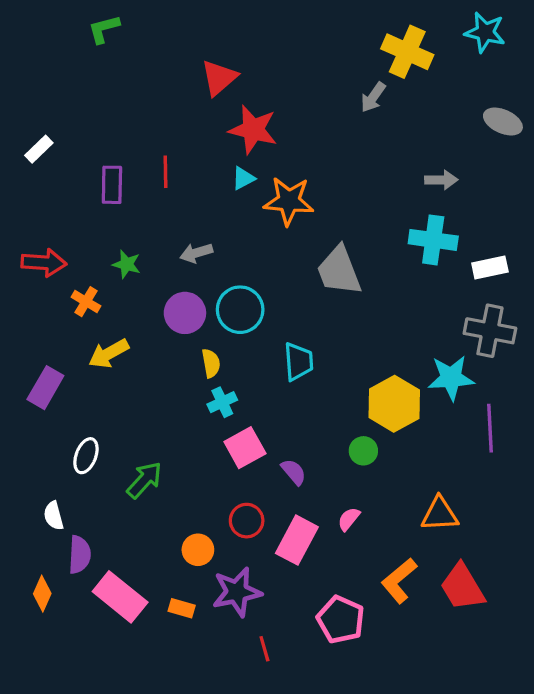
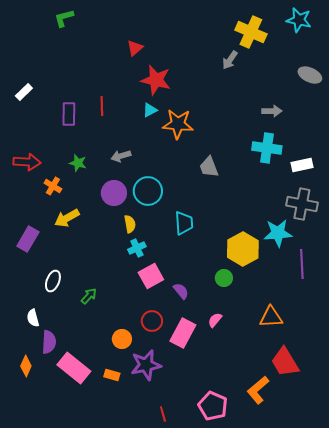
red triangle: (219, 78) -> (135, 48), size x0.7
gray trapezoid: (339, 271) -> (209, 167), size x0.7
green arrow: (144, 480) -> (89, 296), size x0.7
orange L-shape: (399, 581) -> (258, 390), moved
pink pentagon: (341, 620) -> (213, 406), moved
red line: (264, 649) -> (163, 414), moved

